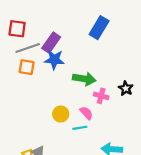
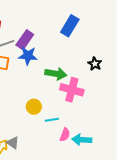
black star: (126, 88) -> (95, 64), moved
pink cross: (101, 96) -> (72, 90), size x1.6
pink semicircle: (86, 113) -> (65, 135), moved, turned 64

